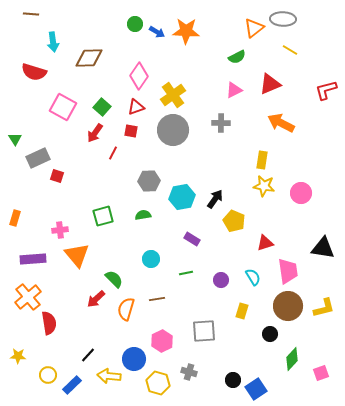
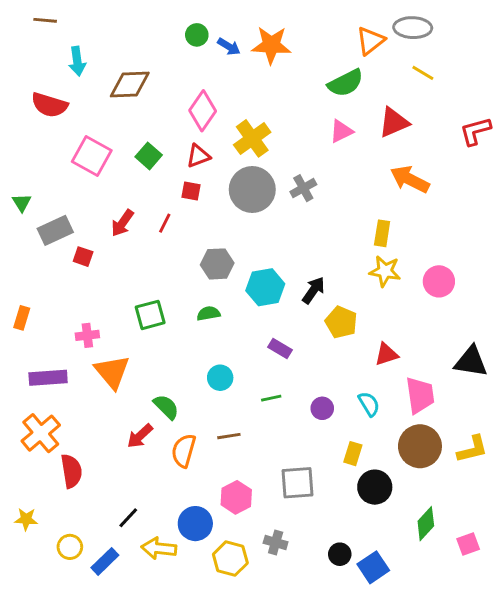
green semicircle: (237, 57) -> (346, 83), size x1.4
gray cross: (221, 123) -> (303, 188), moved, turned -30
red arrow: (95, 133) -> (122, 223), moved
black circle: (270, 334) -> (375, 487), moved, size x1.5

